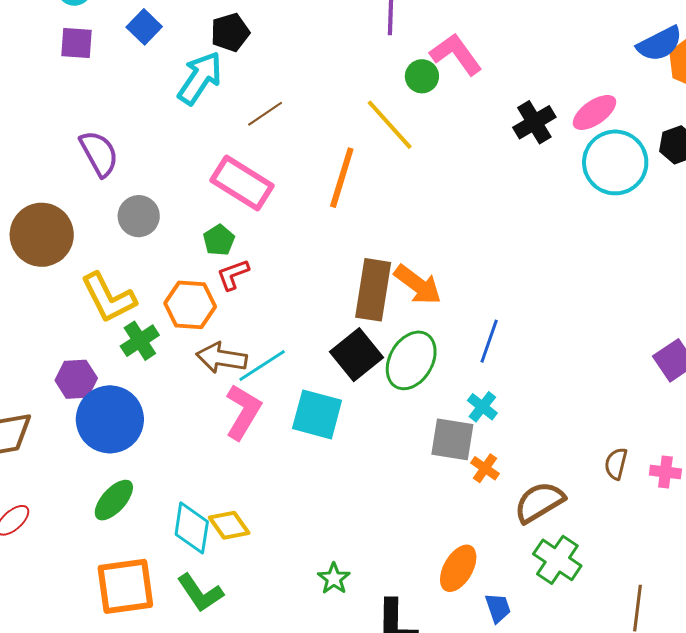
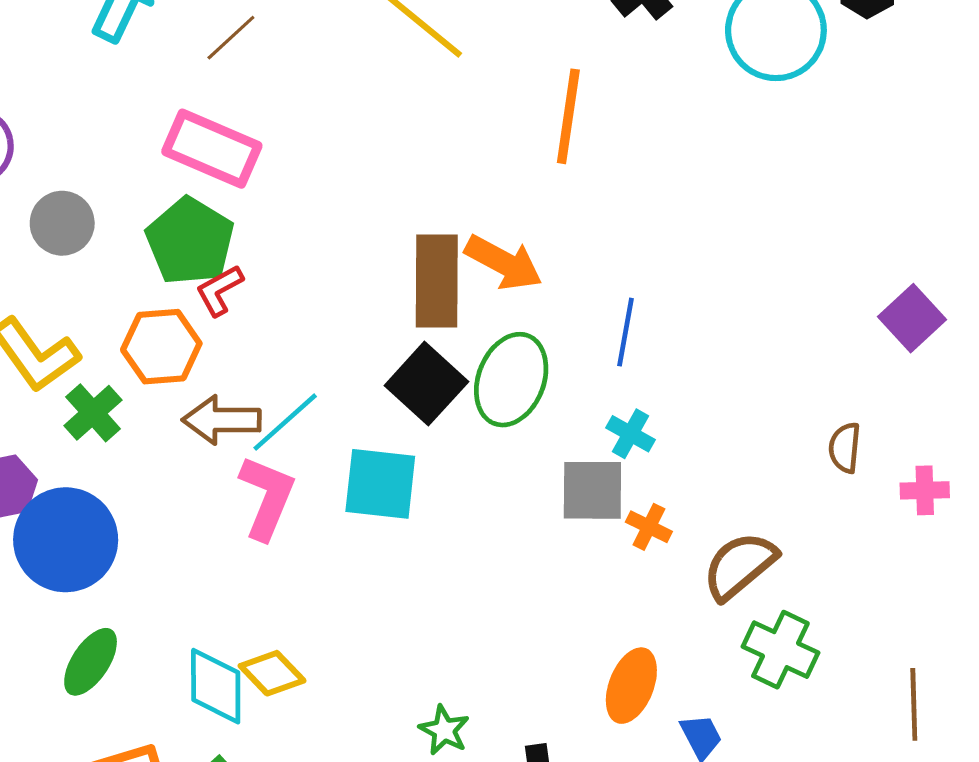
orange line: (342, 178) -> (568, 116), moved
green pentagon: (219, 240) -> (190, 241), size x1.8
brown semicircle: (616, 464) -> (845, 448), moved

